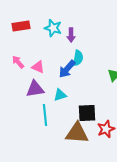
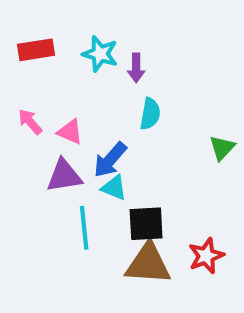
blue arrow: (67, 69) -> (110, 160), moved
cyan triangle: (60, 95) -> (114, 188), turned 40
black square: (87, 113) -> (146, 224), moved

